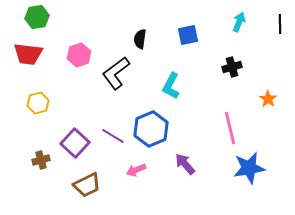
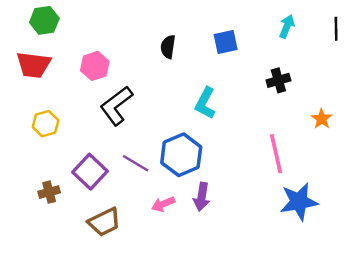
black L-shape: (116, 73) -> (116, 106), moved
purple arrow: (185, 164) -> (202, 197), moved, turned -130

